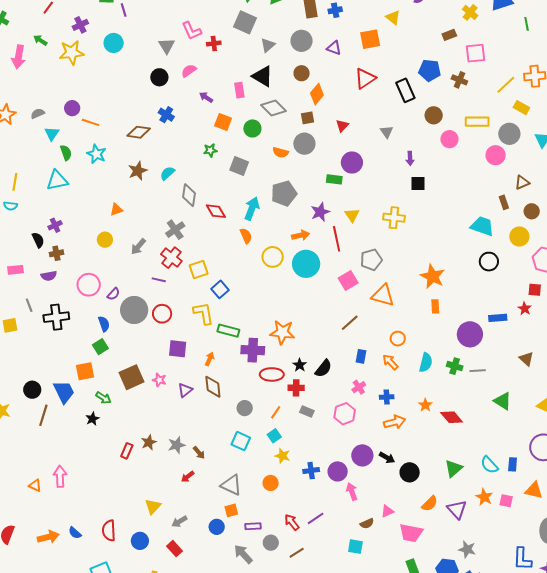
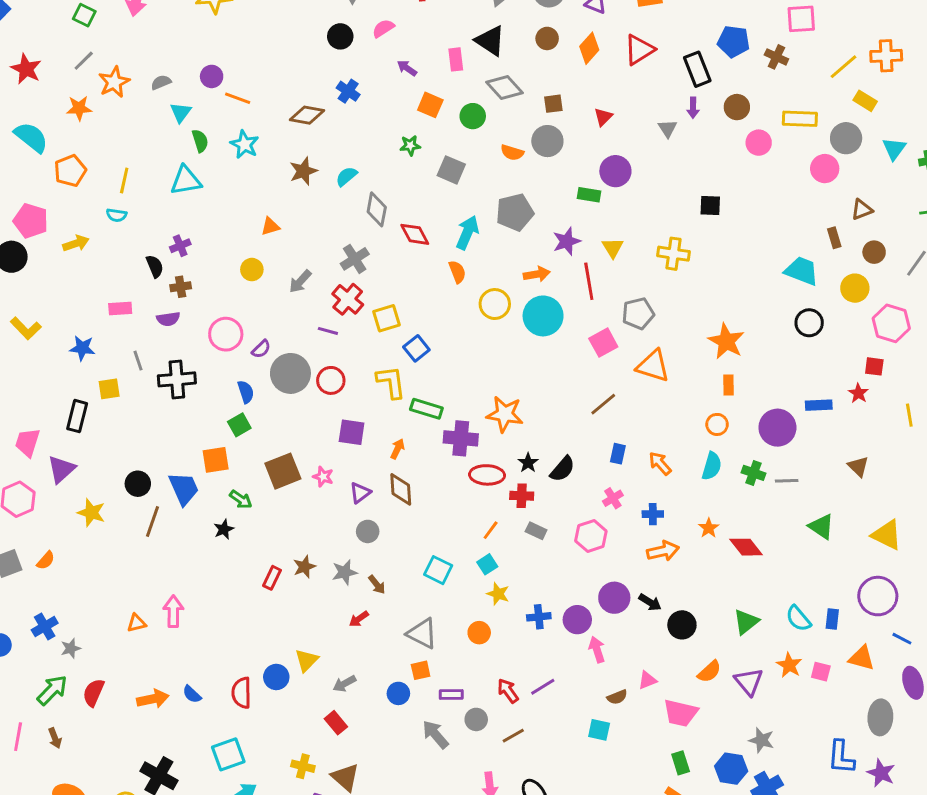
orange diamond: (317, 94) -> (589, 48), moved
purple arrow: (410, 158) -> (693, 108), moved
orange circle: (398, 339) -> (717, 424), moved
gray circle: (245, 408) -> (368, 531), moved
orange triangle: (35, 485) -> (137, 623), turned -40
blue circle: (140, 541) -> (276, 677), moved

